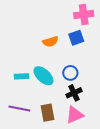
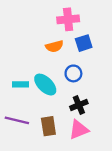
pink cross: (84, 15) -> (68, 19), moved
blue circle: (70, 73) -> (73, 73), moved

